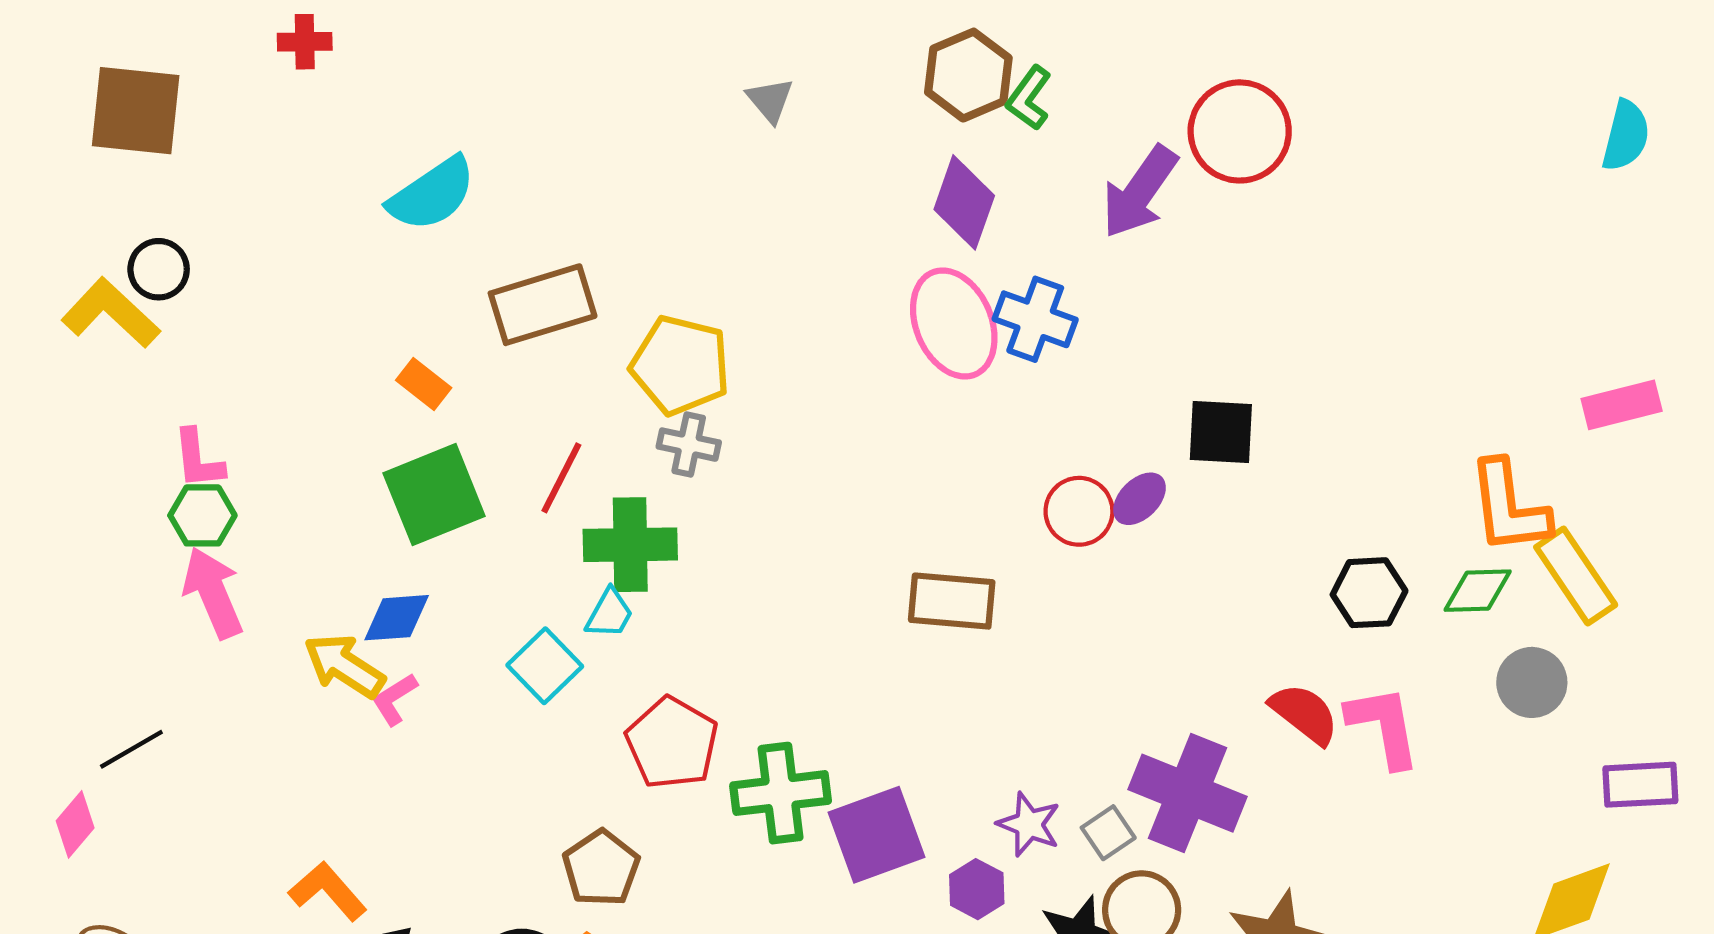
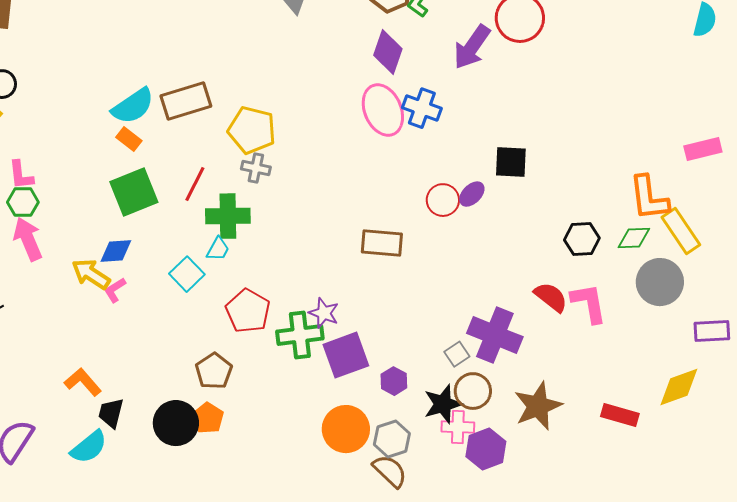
cyan semicircle: (432, 194) -> (133, 106), moved
gray circle: (1532, 682) -> (660, 282), size x1.4
purple star: (1029, 824) -> (324, 313), moved

